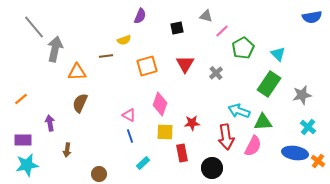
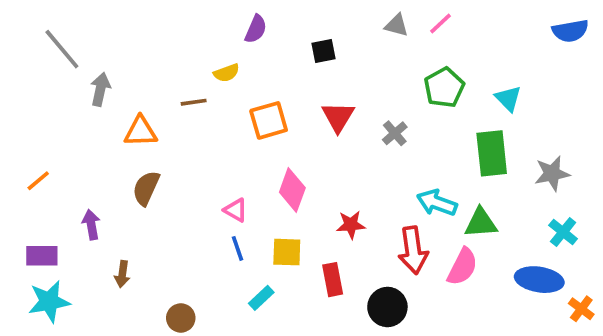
gray triangle: (206, 16) -> (397, 25), moved
pink line: (222, 31) -> (440, 24), moved
gray arrow: (55, 49) -> (100, 89), size x0.7
green rectangle: (269, 84) -> (492, 153), turned -40
yellow square: (165, 132) -> (287, 252), moved
orange cross: (318, 161) -> (581, 309), moved

